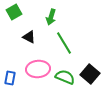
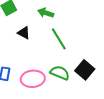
green arrow: (51, 17) -> (46, 13), turned 91
pink ellipse: (38, 69) -> (33, 79), moved

